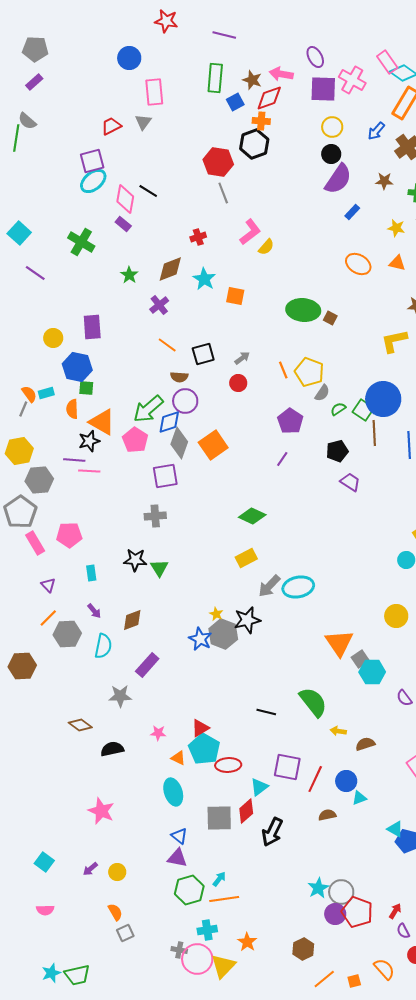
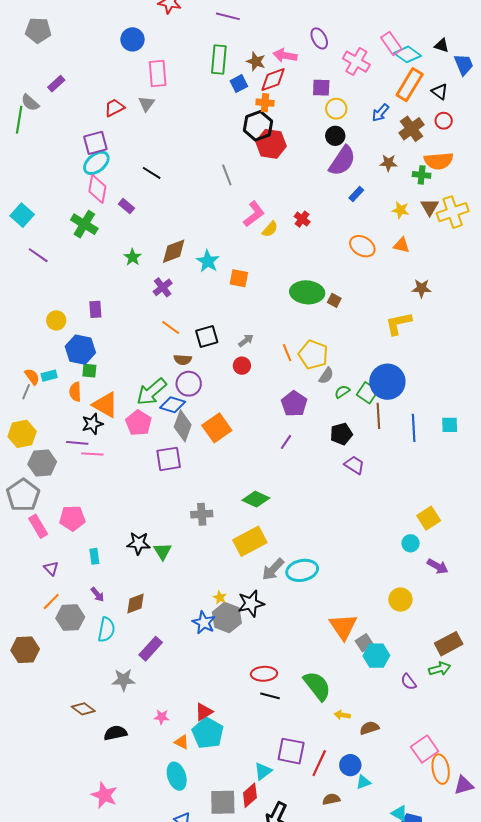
purple rectangle: (34, 82) -> (56, 84), moved
purple square: (323, 89) -> (321, 88), moved, size x0.7
red hexagon: (218, 162) -> (271, 144), moved
pink diamond: (125, 199) -> (97, 189), moved
red cross: (198, 237) -> (302, 219), moved, turned -35
purple rectangle: (92, 327) -> (95, 309), size x0.7
blue diamond: (169, 422) -> (173, 405), turned 35
gray cross: (155, 516) -> (202, 514), moved
yellow rectangle: (246, 558) -> (250, 541), size x1.5
red ellipse: (228, 765) -> (264, 674), moved

